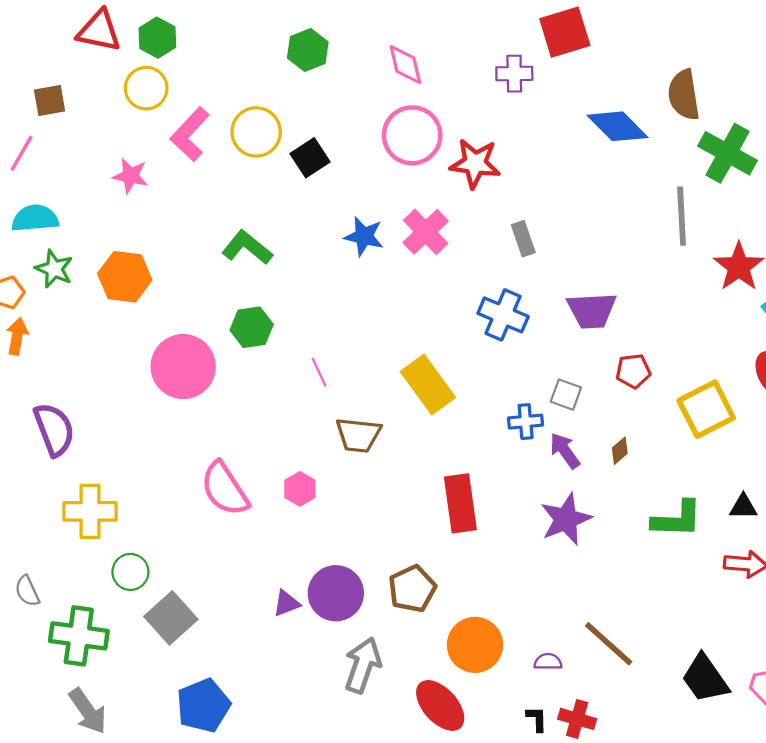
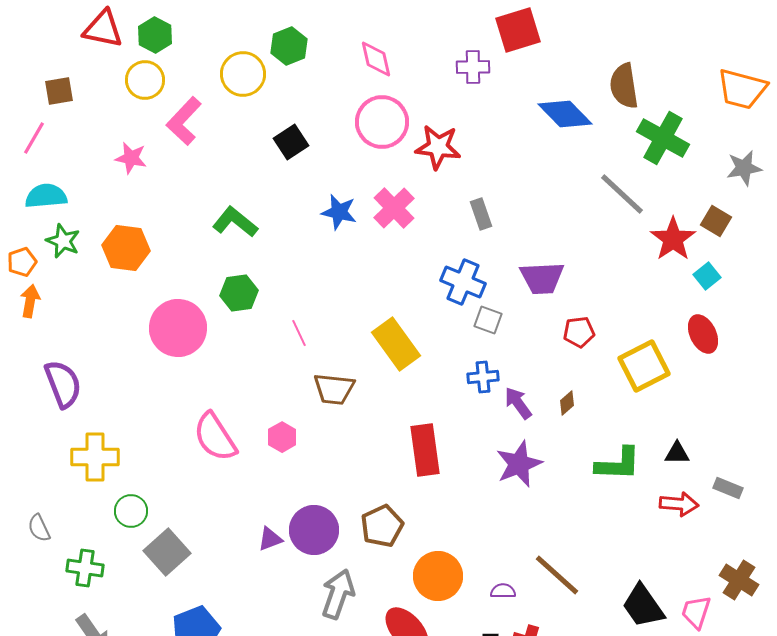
yellow circle: (256, 132) -> (243, 74), moved
gray line: (682, 216) -> (622, 194), turned -44
gray square: (566, 395) -> (488, 320), moved
green cross: (79, 636) -> (85, 568), size x0.7

